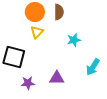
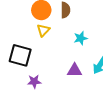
purple triangle: (57, 78) -> (75, 70), moved

